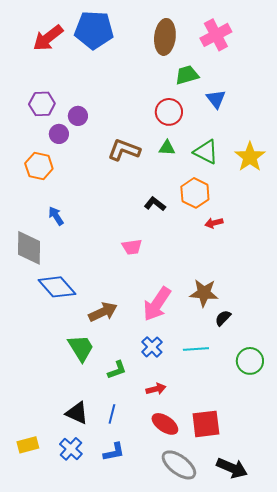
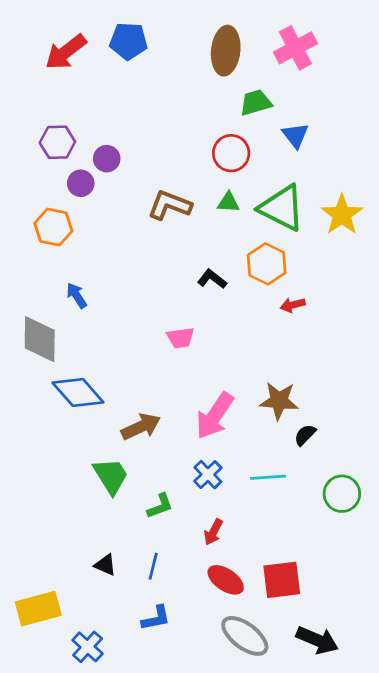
blue pentagon: (94, 30) -> (129, 41), size x0.7
green triangle: (206, 152) -> (282, 208), size x1.4
red arrow: (156, 389) -> (213, 532), turned 132
black triangle: (77, 413) -> (105, 565), size x0.7
yellow rectangle: (28, 445) -> (38, 609), size x1.5
blue cross: (71, 449) -> (88, 647), moved

